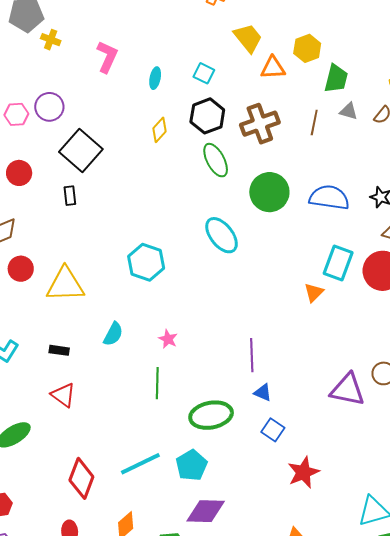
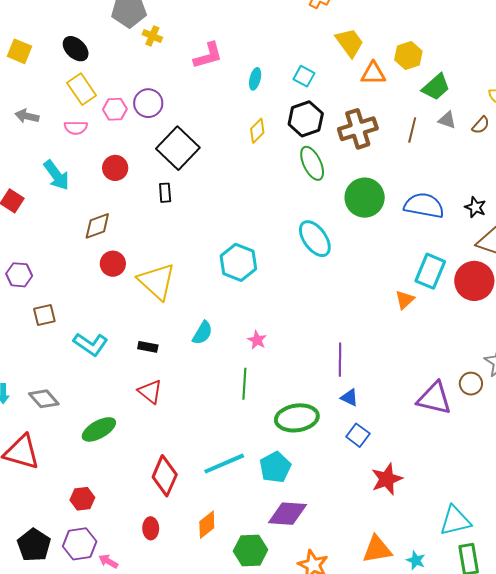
pink L-shape: (107, 57) -> (208, 56), turned 48
green trapezoid: (336, 79) -> (436, 87), turned 32
yellow triangle: (65, 285) -> (157, 281), turned 42

